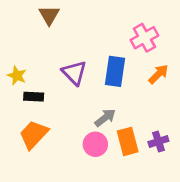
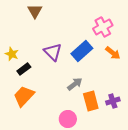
blue rectangle: (115, 71) -> (82, 51), turned 40
orange arrow: (158, 74) -> (113, 53), turned 84
black rectangle: (34, 97) -> (24, 69), turned -40
pink circle: (95, 144) -> (68, 119), moved

